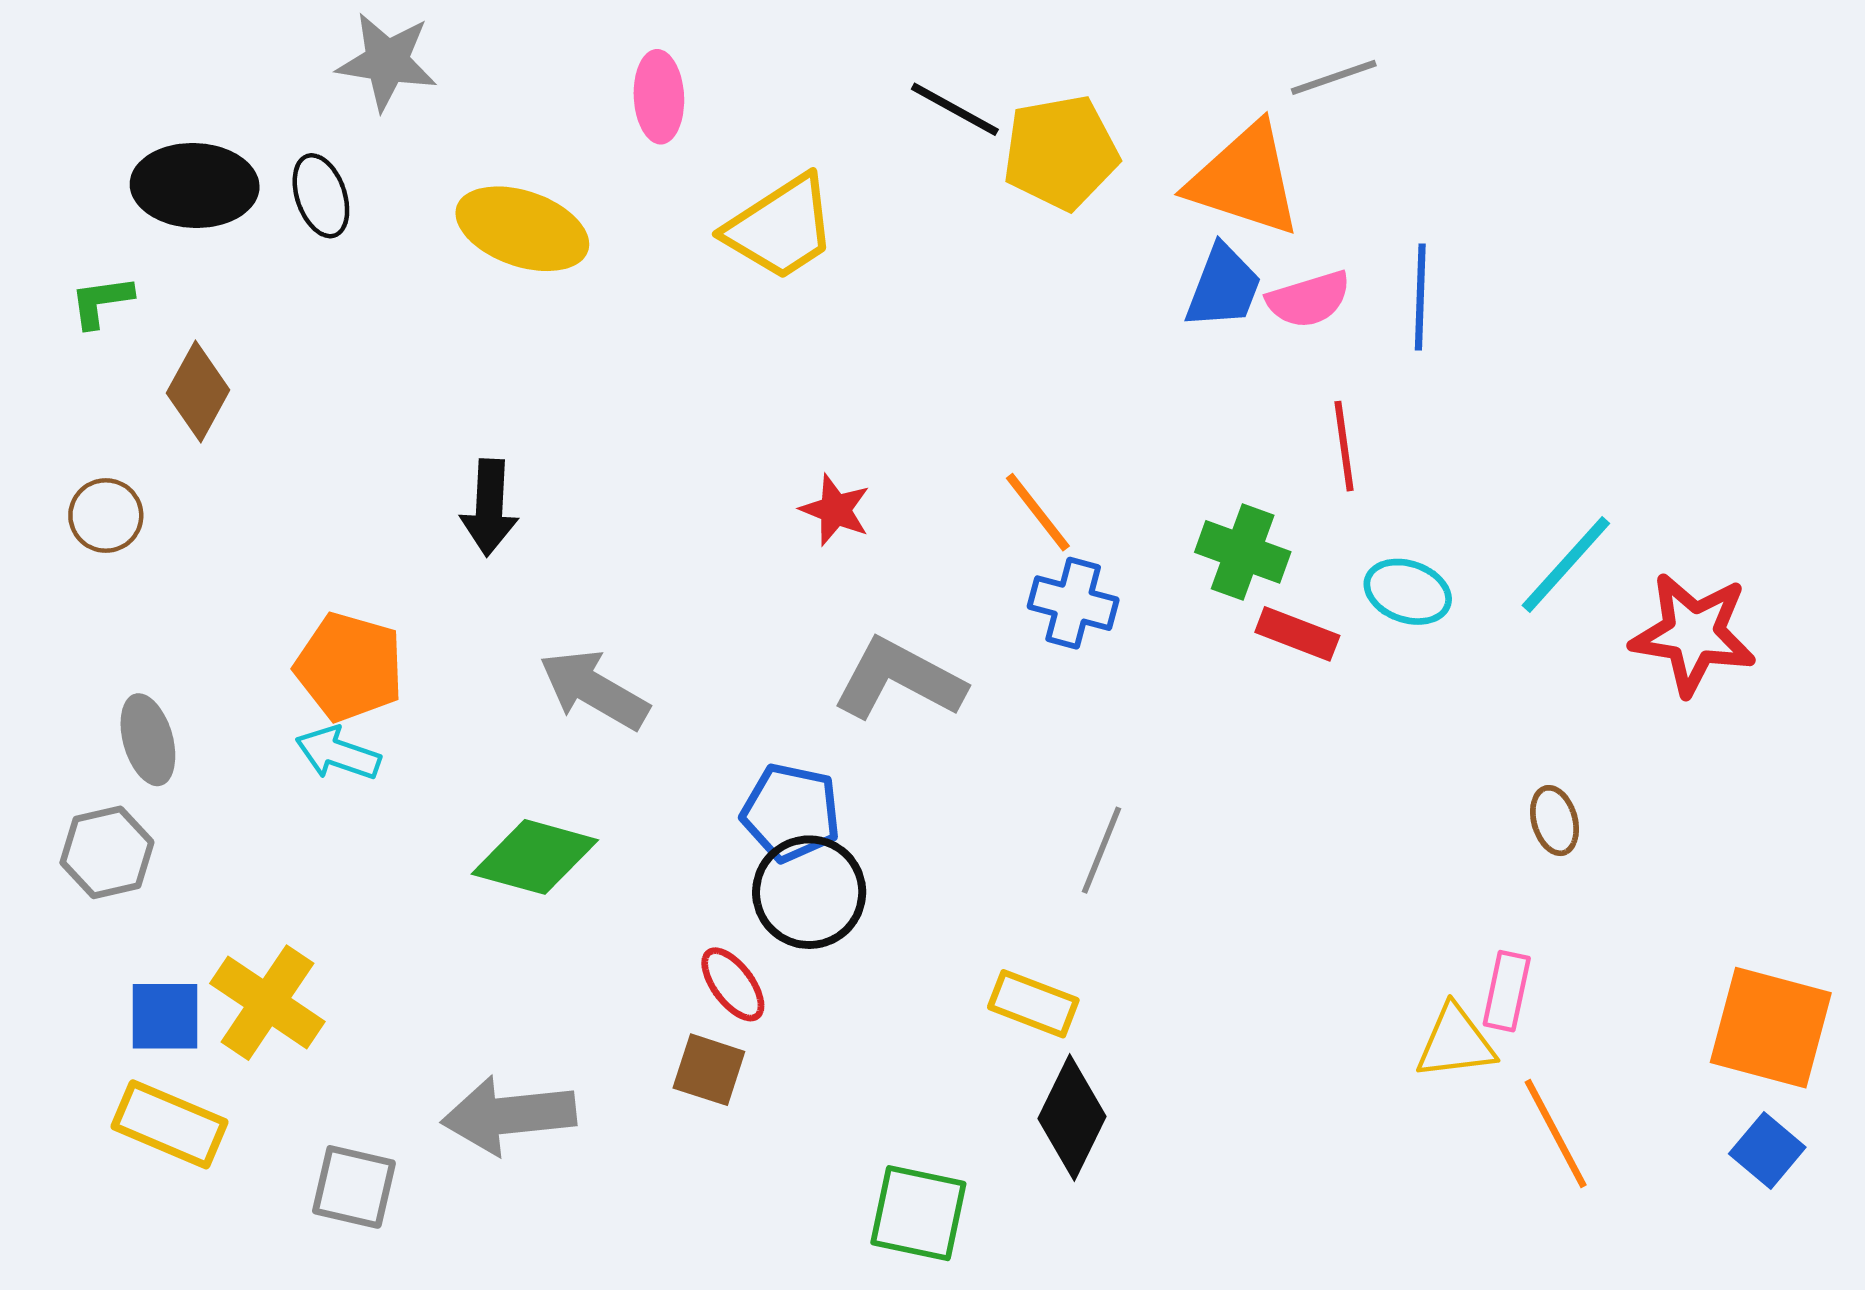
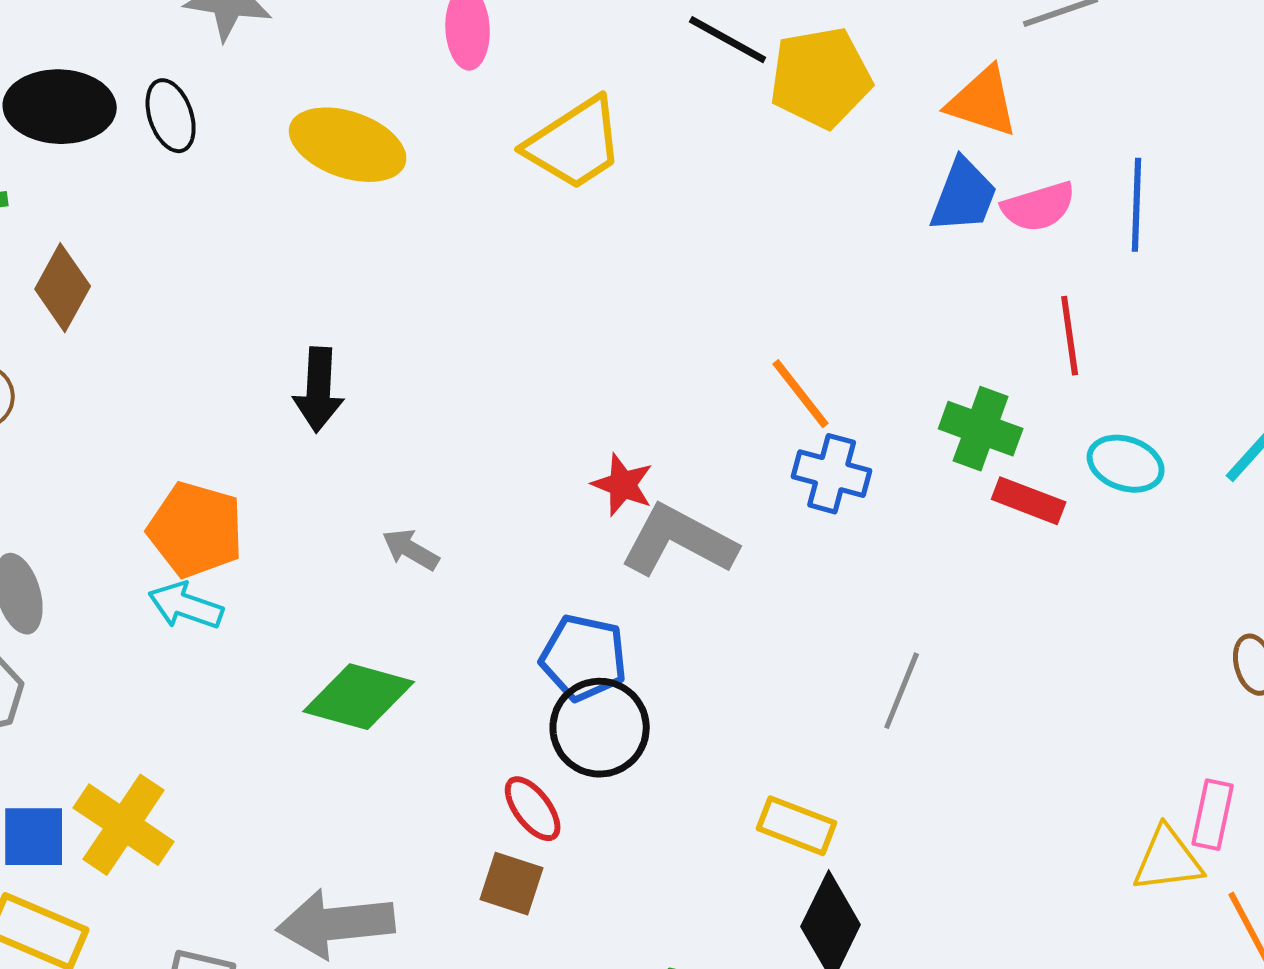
orange triangle: (1245, 180) -> (983, 102), size x0.7
red star: (835, 510) -> (623, 485), moved
gray arrow: (594, 690) -> (411, 550), size x0.6
gray line: (1102, 850) -> (902, 691), moved

